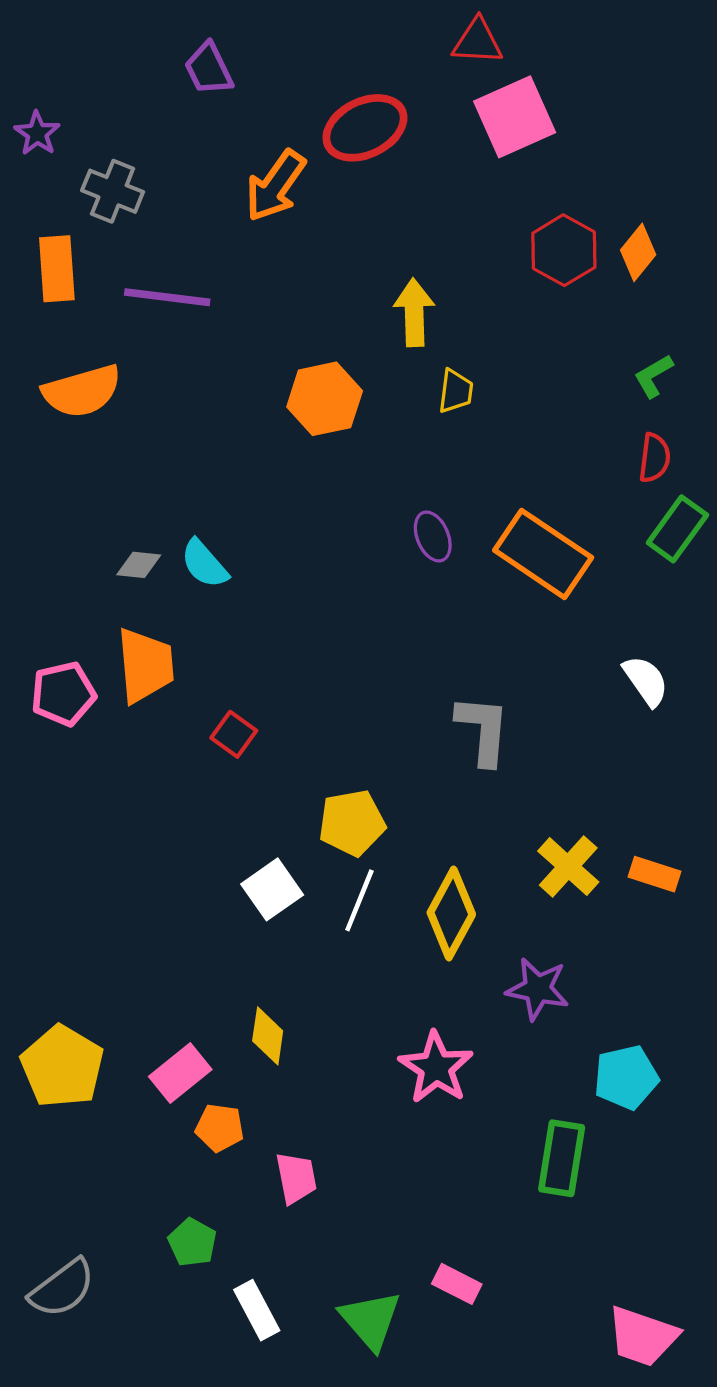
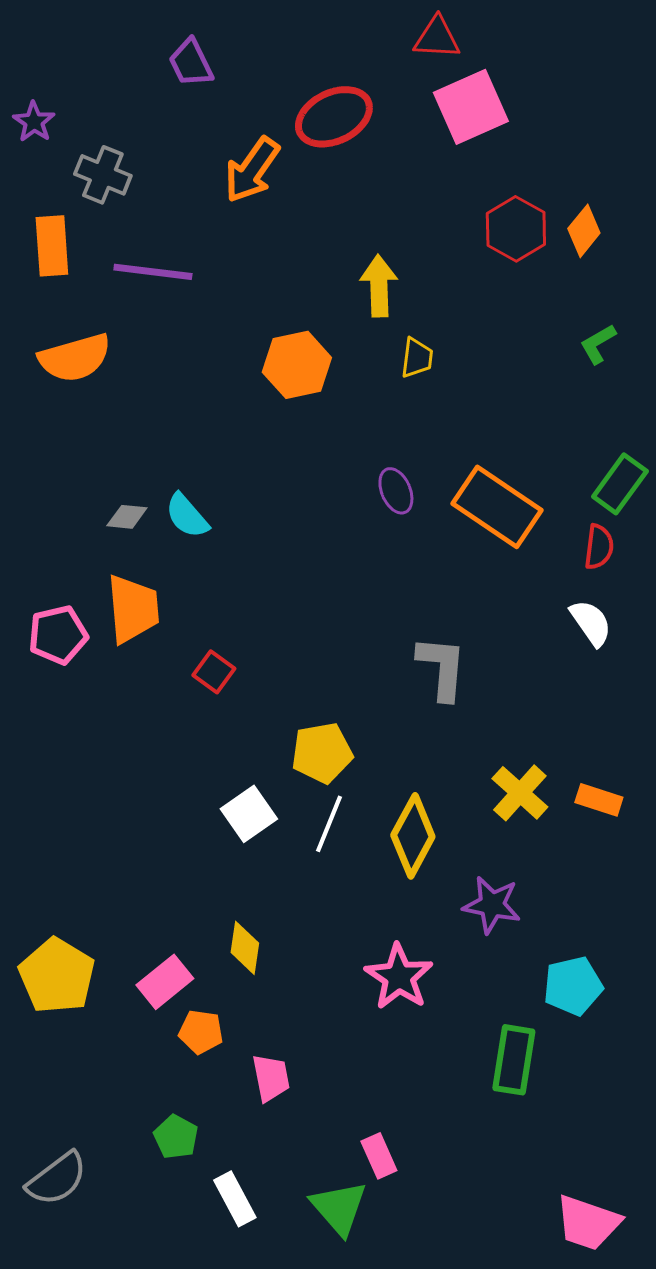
red semicircle: (655, 458) -> (599, 547), moved
pink rectangle: (457, 1284) -> (379, 1156), moved, turned 39

